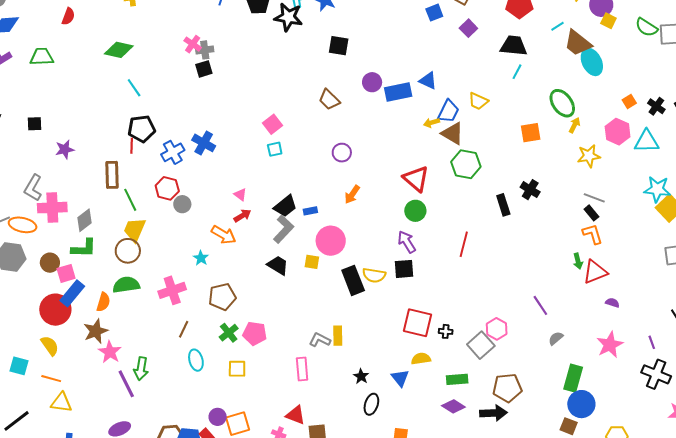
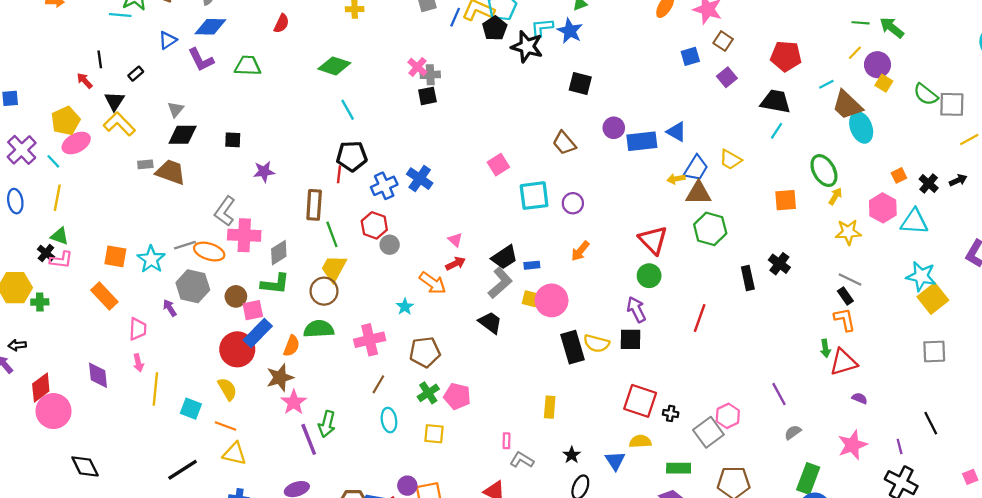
brown triangle: (453, 133) -> (698, 193), turned -35
cyan square: (275, 149) -> (534, 196), moved, size x1.8
yellow square: (312, 262) -> (530, 299), moved
gray L-shape: (320, 340) -> (522, 460), moved
pink rectangle: (302, 369) -> (507, 441), size x0.6

